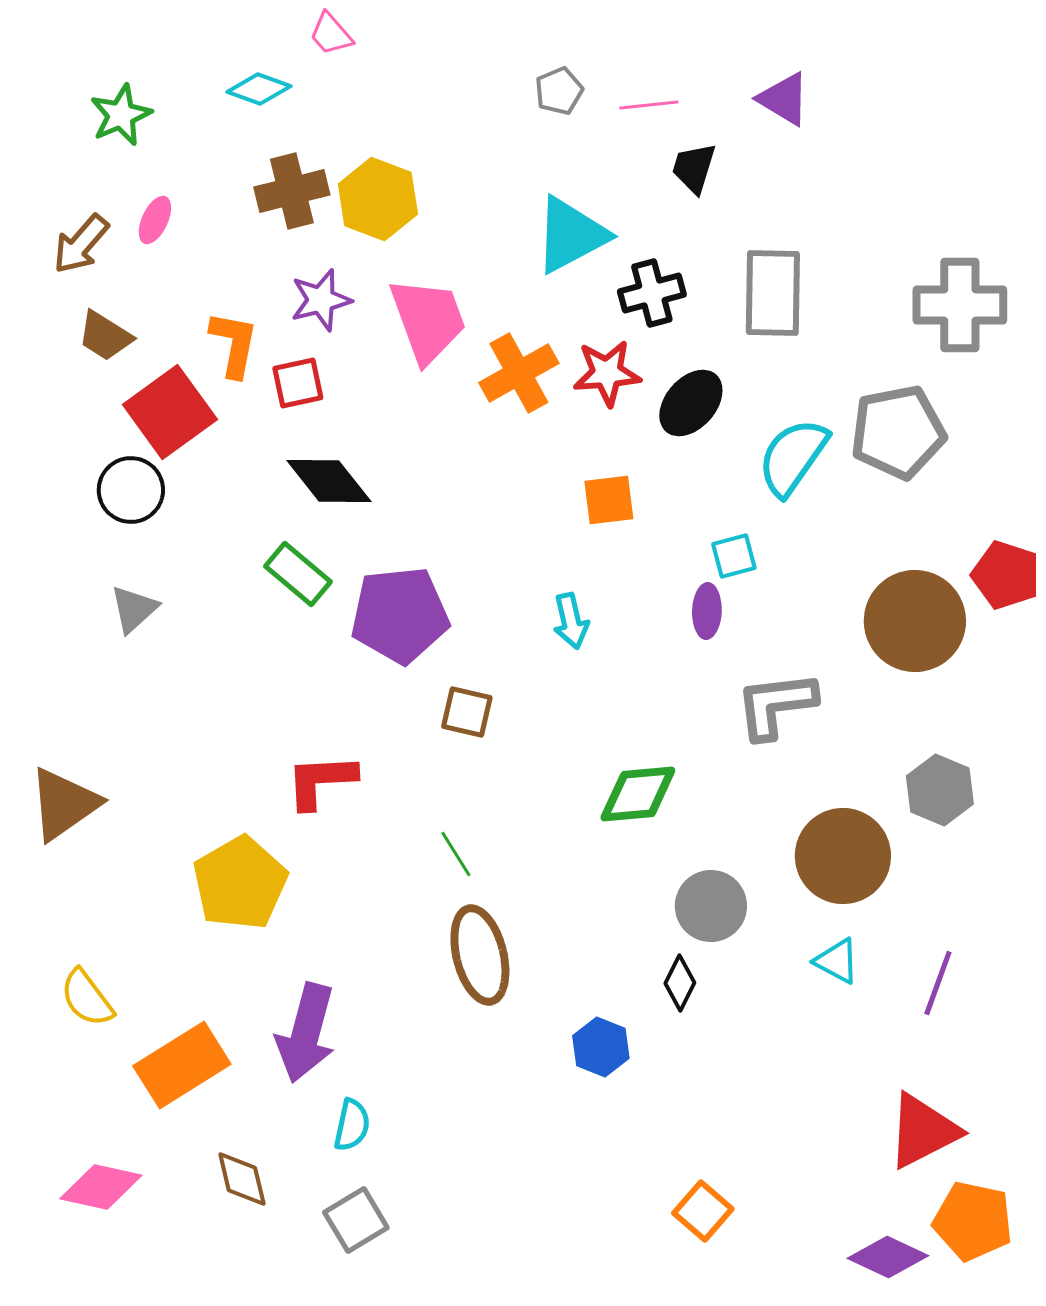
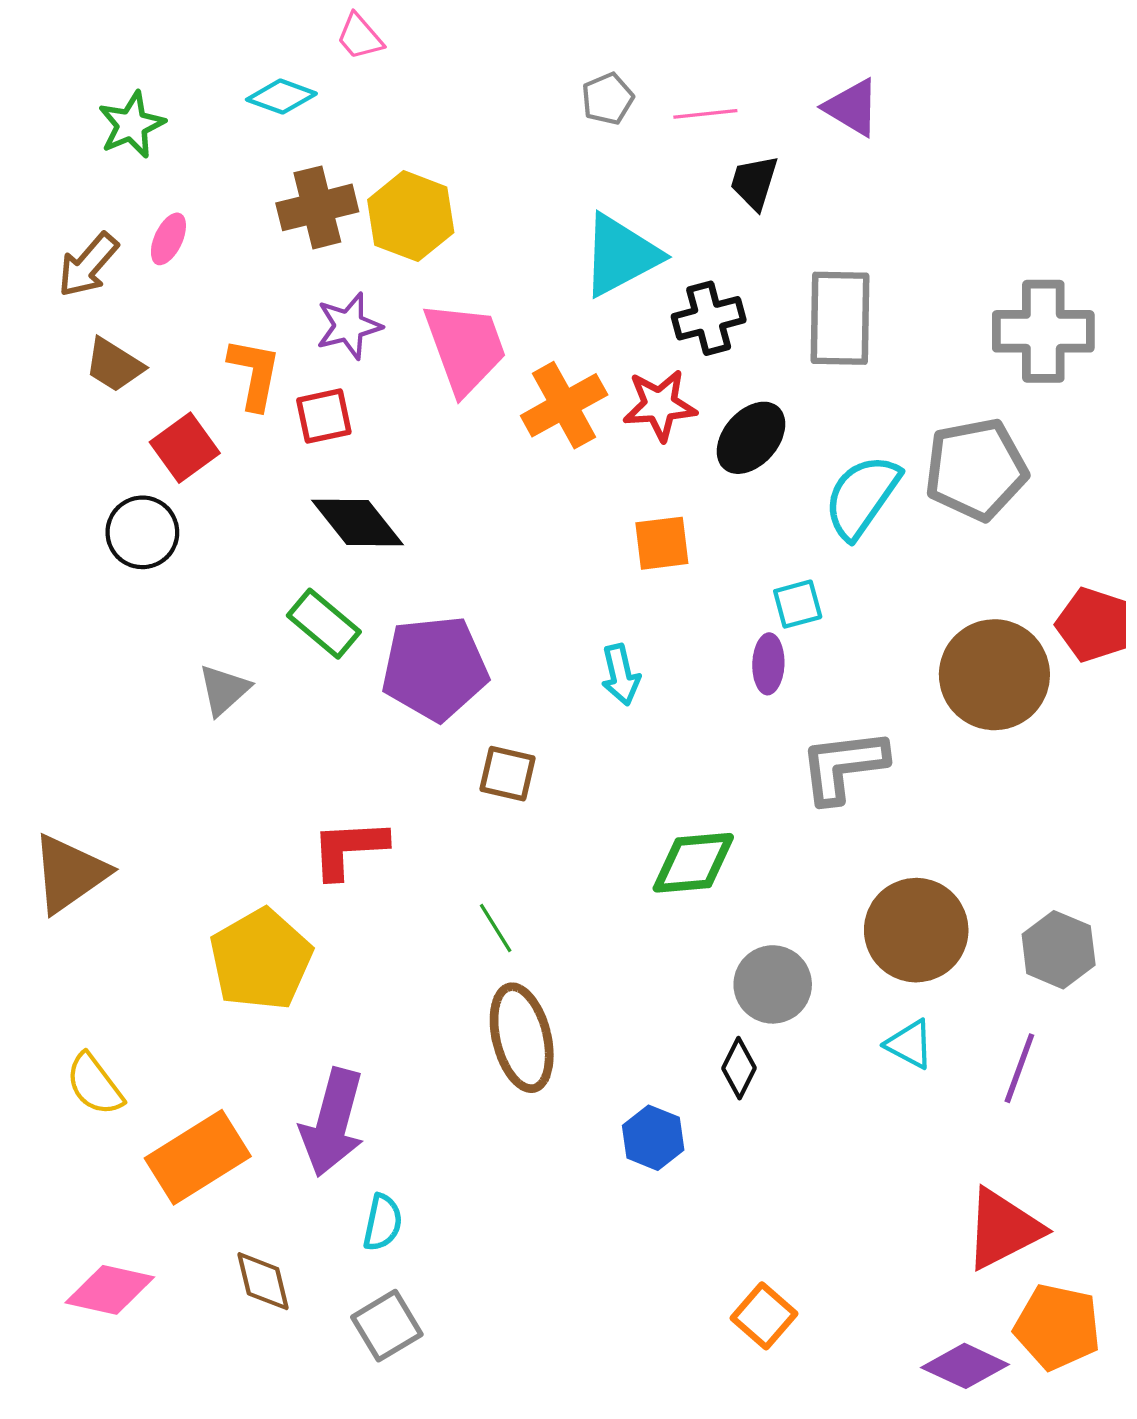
red square: (170, 412) -> (185, 448), size x0.7
gray triangle: (134, 609) -> (224, 690), moved
gray hexagon: (940, 790) -> (1059, 950), moved

